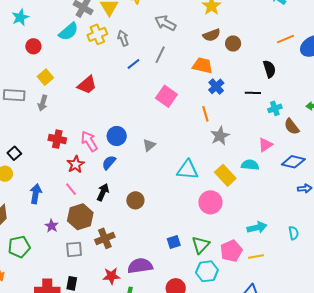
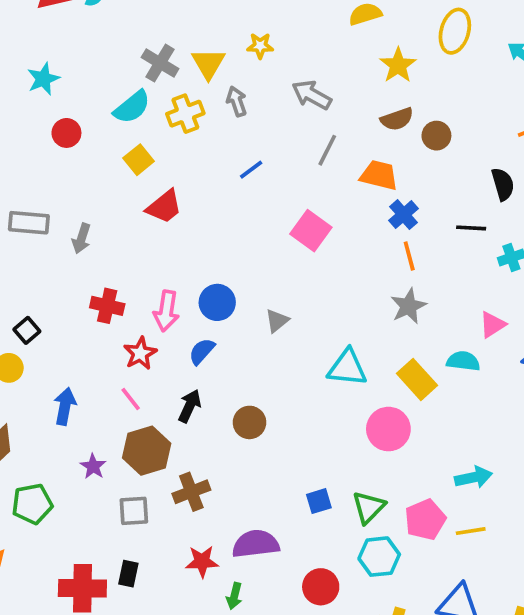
gray arrow: (123, 38) -> (237, 101), moved
gray line: (160, 55) -> (327, 150), moved
yellow square: (45, 77) -> (139, 160), moved
orange line: (205, 114) -> (409, 256), moved
pink arrow: (89, 141) -> (166, 311), turned -140

